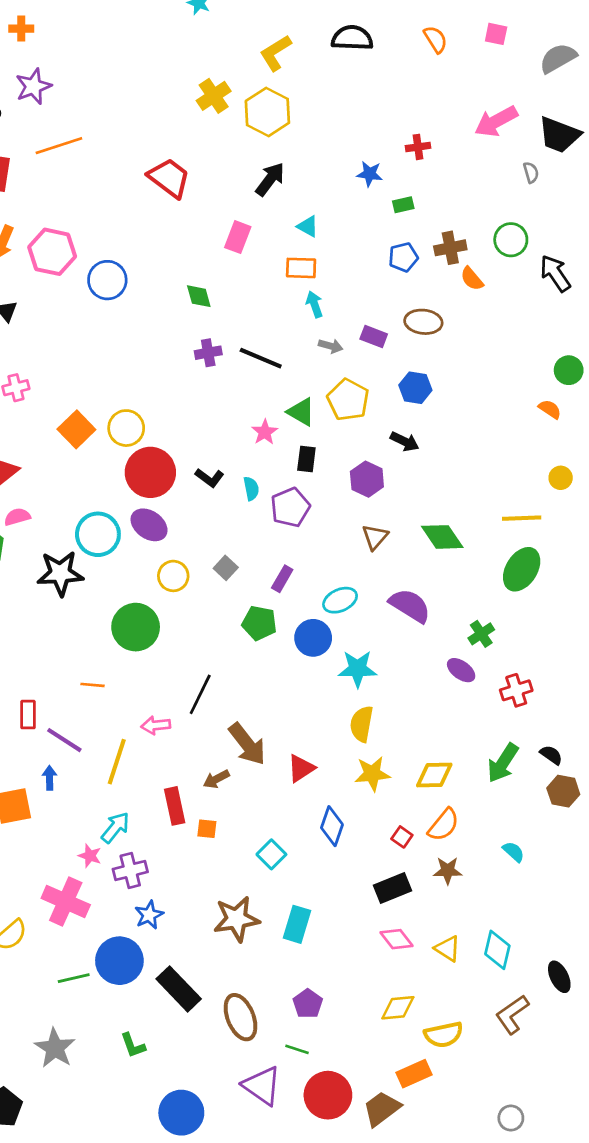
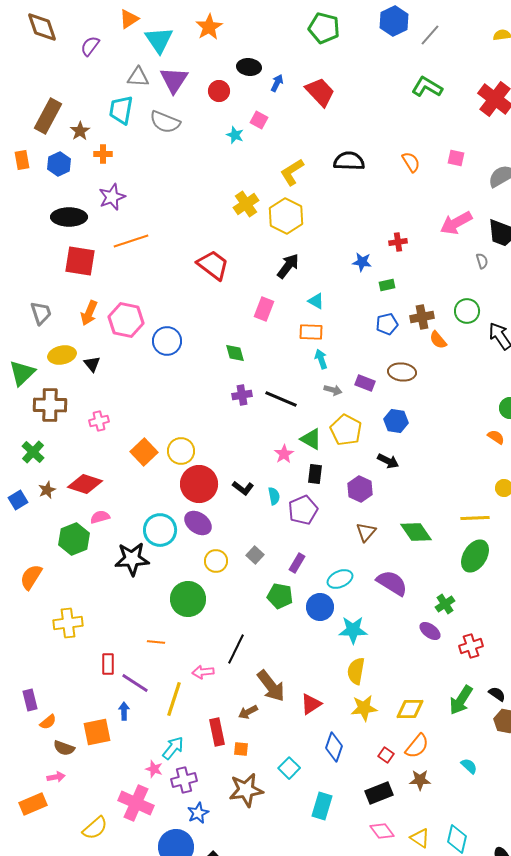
brown star: (236, 919) -> (246, 790), moved
cyan rectangle: (297, 924) -> (322, 806), moved

